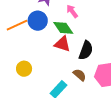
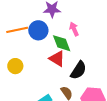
yellow circle: (24, 69) -> (15, 66), moved

